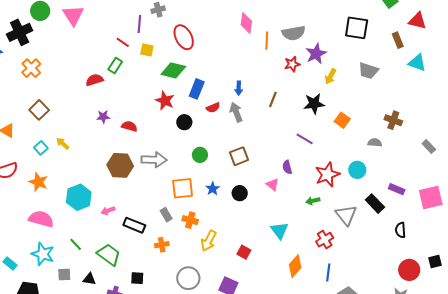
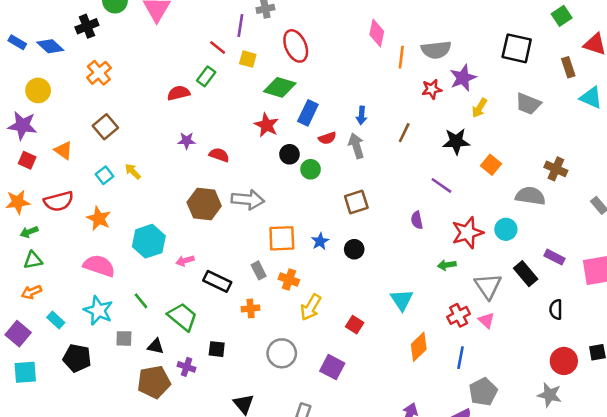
black cross: (20, 32) -> (87, 26), size x0.7
gray semicircle: (375, 143) -> (530, 196), size x1.6
green circle: (200, 155) -> (311, 169), moved
pink triangle: (273, 185) -> (486, 320), moved

